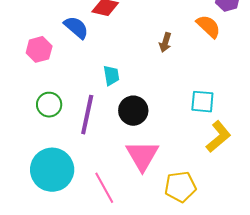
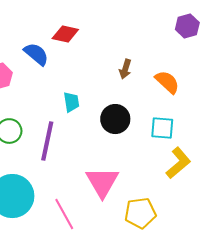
orange semicircle: (208, 26) -> (167, 82), moved
black circle: (133, 111) -> (115, 119), moved

